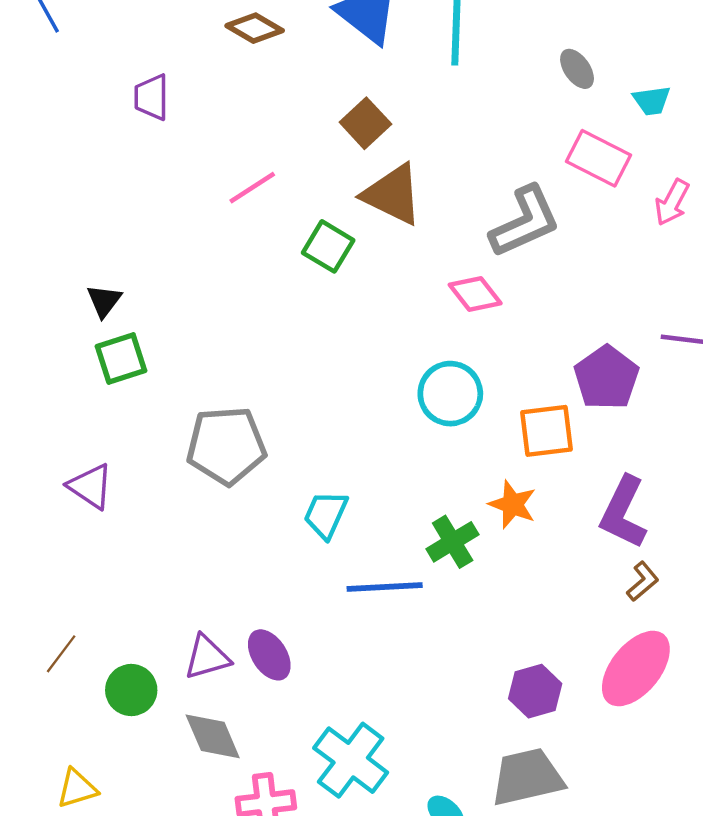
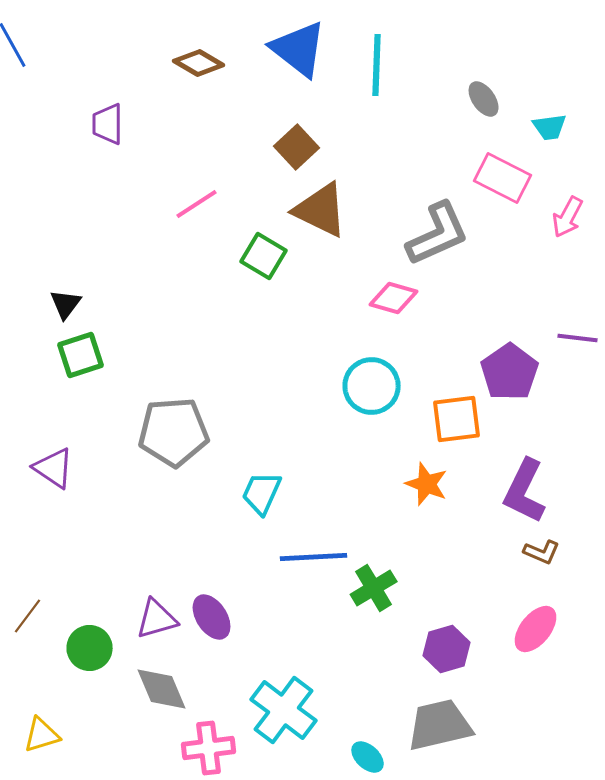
pink diamond: (475, 294) -> (394, 298), turned -36
green cross: (453, 542) -> (374, 588), moved
brown L-shape: (643, 581) -> (542, 552), turned 63
pink ellipse: (636, 669) -> (536, 629), size x0.7

